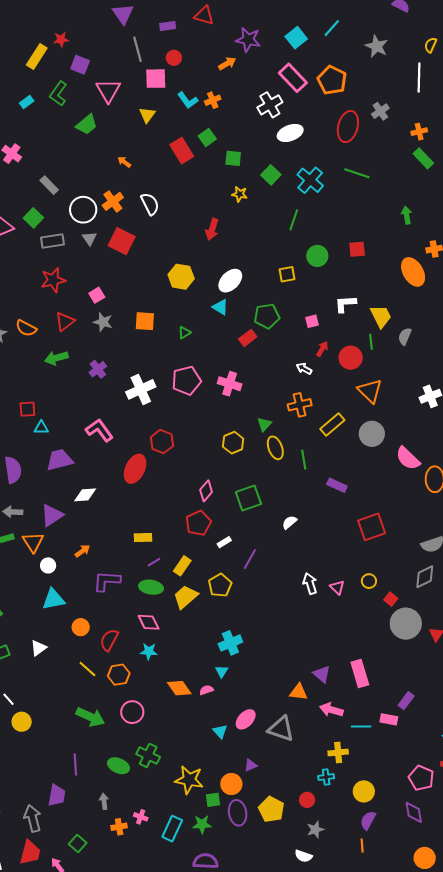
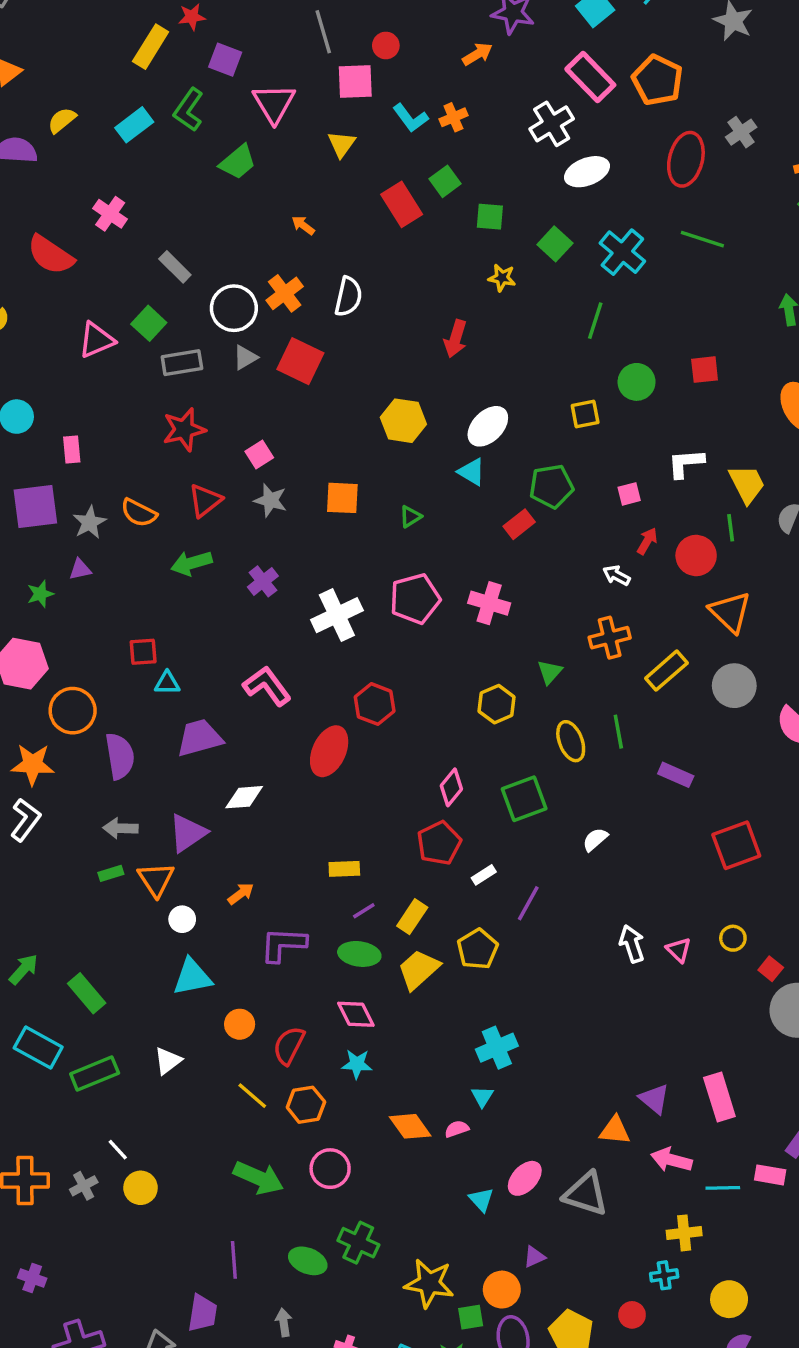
cyan rectangle: (27, 102) -> (134, 125), size x1.5
white semicircle: (150, 204) -> (348, 297), turned 40
gray triangle: (89, 238) -> (245, 357), turned 35
yellow ellipse: (275, 448) -> (571, 741), moved

